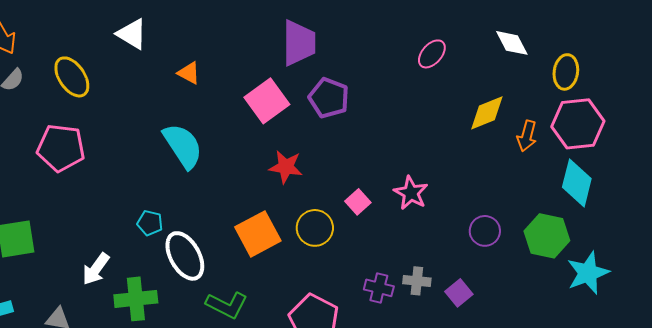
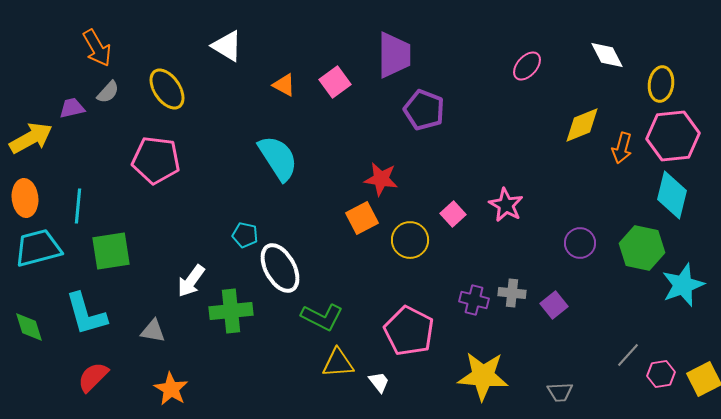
pink square: (267, 101) -> (335, 82), moved, size x0.7
orange square: (258, 234) -> (362, 218), moved, size x0.7

